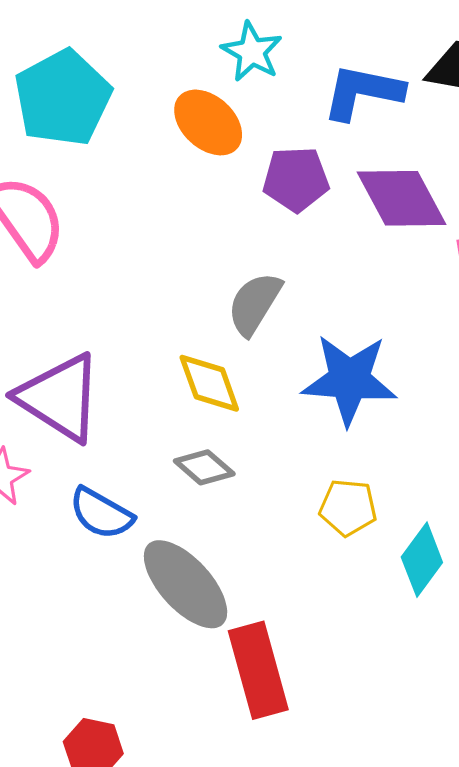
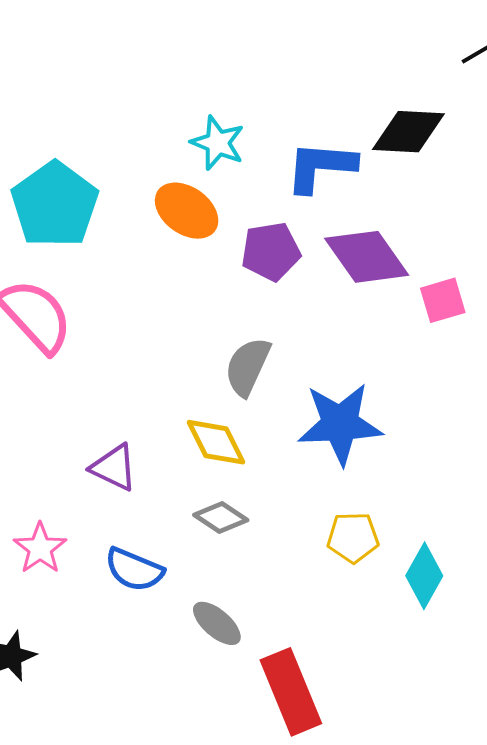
purple triangle: (60, 398) -> (114, 468), moved, size x0.6
gray ellipse: (186, 584) -> (217, 623), size x0.6

